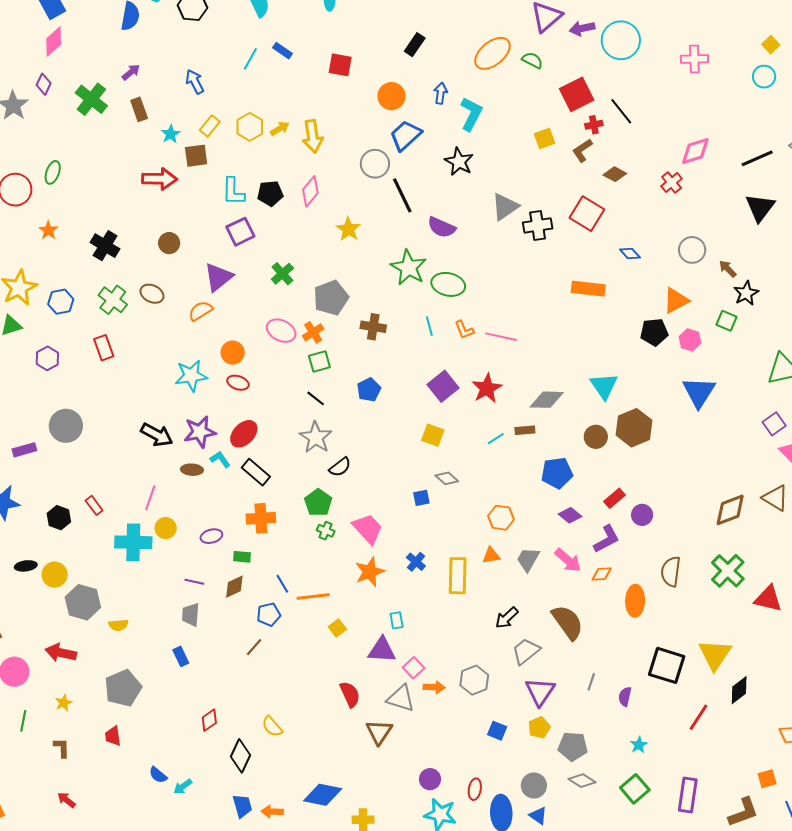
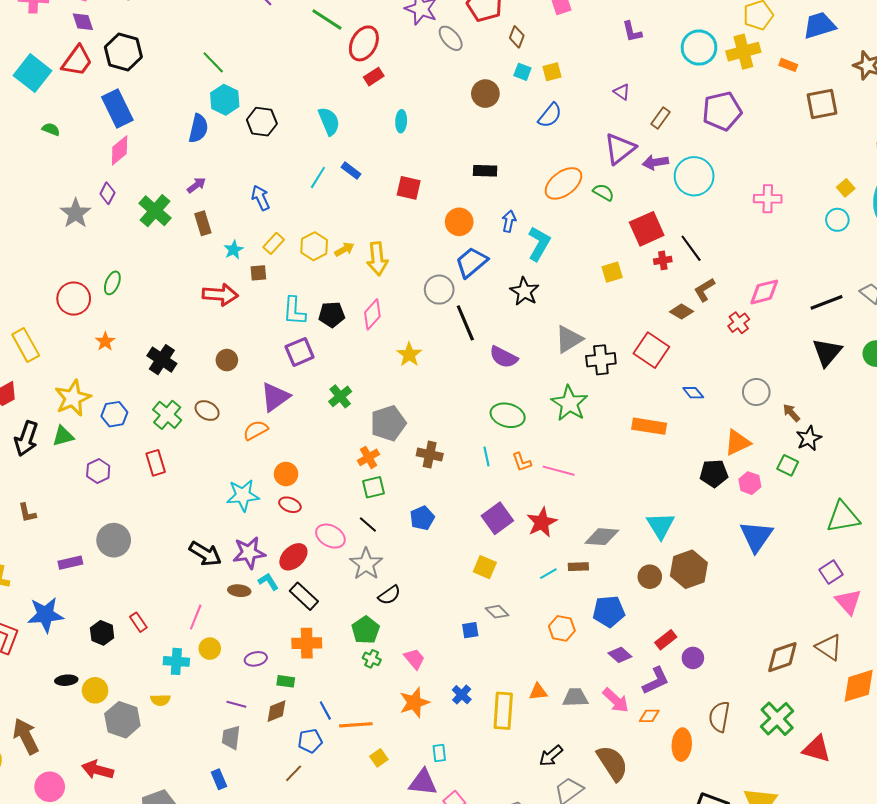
black rectangle: (415, 45) -> (485, 171), turned 55
brown L-shape: (582, 150) -> (704, 290), moved
brown square: (196, 156) -> (258, 273), size x0.7
green star: (409, 268) -> (569, 403), moved
pink ellipse: (281, 331) -> (330, 536), moved
orange hexagon: (501, 518) -> (562, 628), moved
pink trapezoid: (368, 529) -> (414, 659), size x0.7
cyan cross: (133, 542) -> (176, 661), size x0.7
gray trapezoid: (528, 559) -> (575, 697), turned 56
yellow semicircle: (118, 625) -> (160, 700), moved

